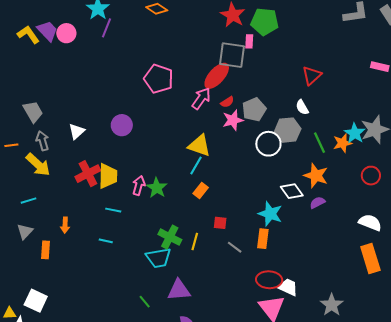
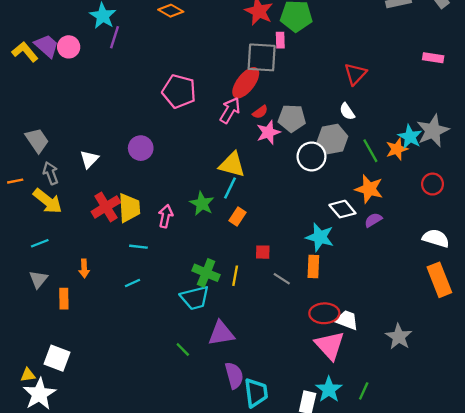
gray pentagon: (254, 109) -> (292, 118), turned 30
green star: (157, 188) -> (202, 204), moved
cyan line: (106, 241) -> (132, 283), turned -32

